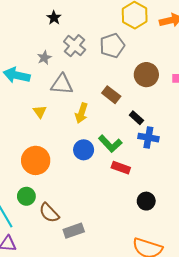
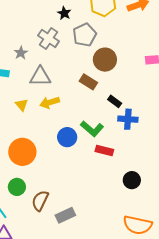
black star: (54, 18) -> (64, 13), moved
brown circle: (146, 75) -> (105, 60), moved
yellow arrow: (81, 113) -> (50, 102), moved, turned 60
brown semicircle: (49, 213) -> (40, 201), turned 75

